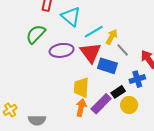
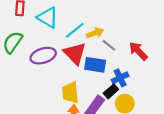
yellow arrow: (112, 37) -> (95, 33), turned 49
blue cross: (137, 79) -> (120, 78), moved

